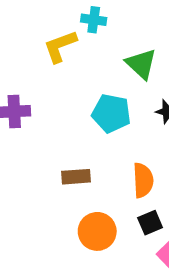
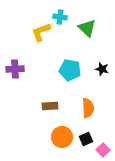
green triangle: (141, 64) -> (87, 28), moved
black square: (150, 223) -> (86, 139), moved

